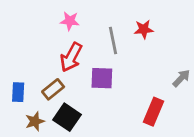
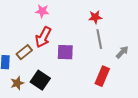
gray line: (113, 40) -> (99, 39), moved
brown rectangle: (53, 89) -> (24, 52), moved

